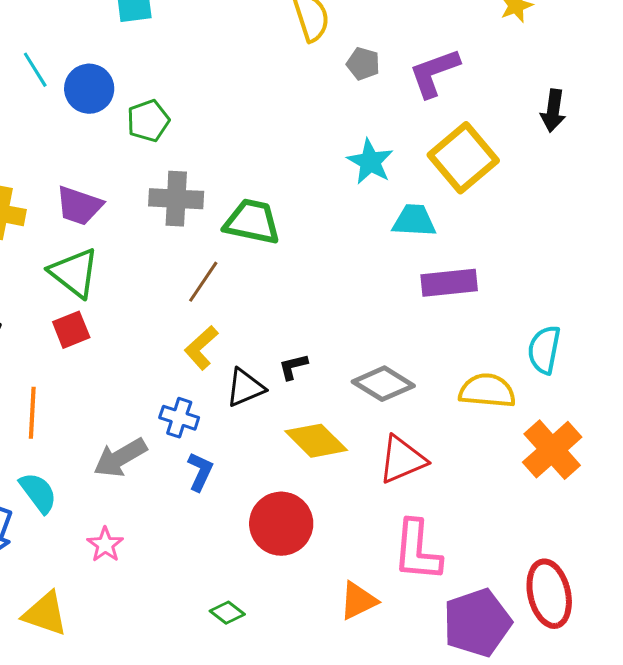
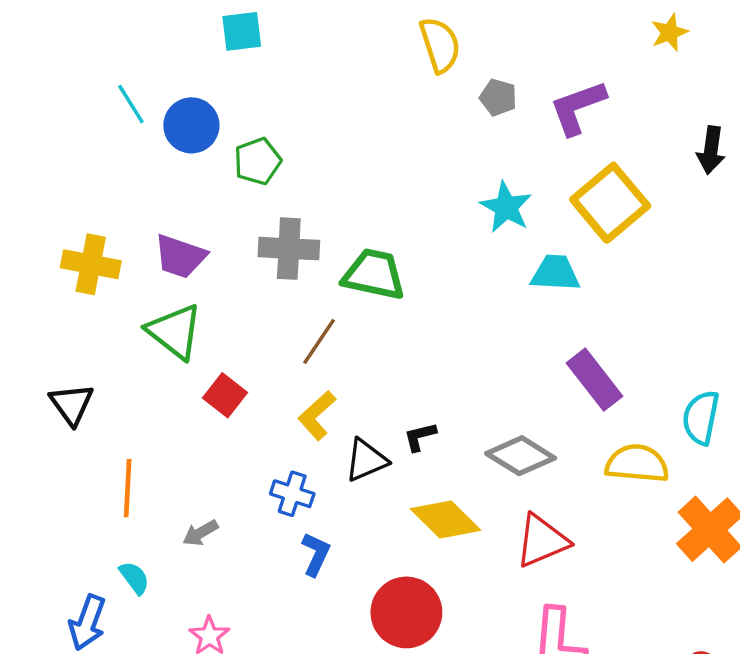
purple rectangle: (449, 283) -> (595, 380), moved, turned 58
red square: (71, 330) -> (225, 395), moved, turned -30
gray arrow: (120, 458) -> (200, 533), moved, size x0.6
cyan semicircle: (38, 493) -> (134, 578), size x0.7

